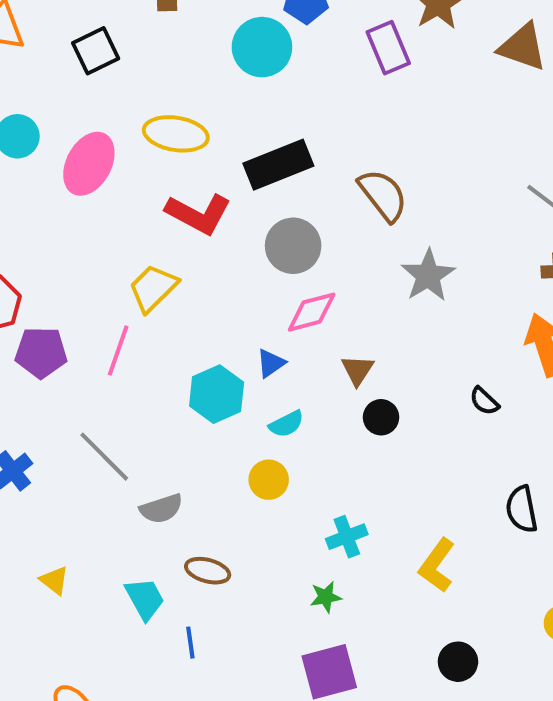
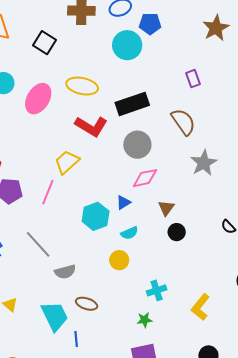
purple rectangle: (388, 48) -> (193, 79), moved, size x0.7
black square: (96, 51) -> (44, 43), turned -35
cyan trapezoid: (145, 599) -> (55, 316), size x1.4

